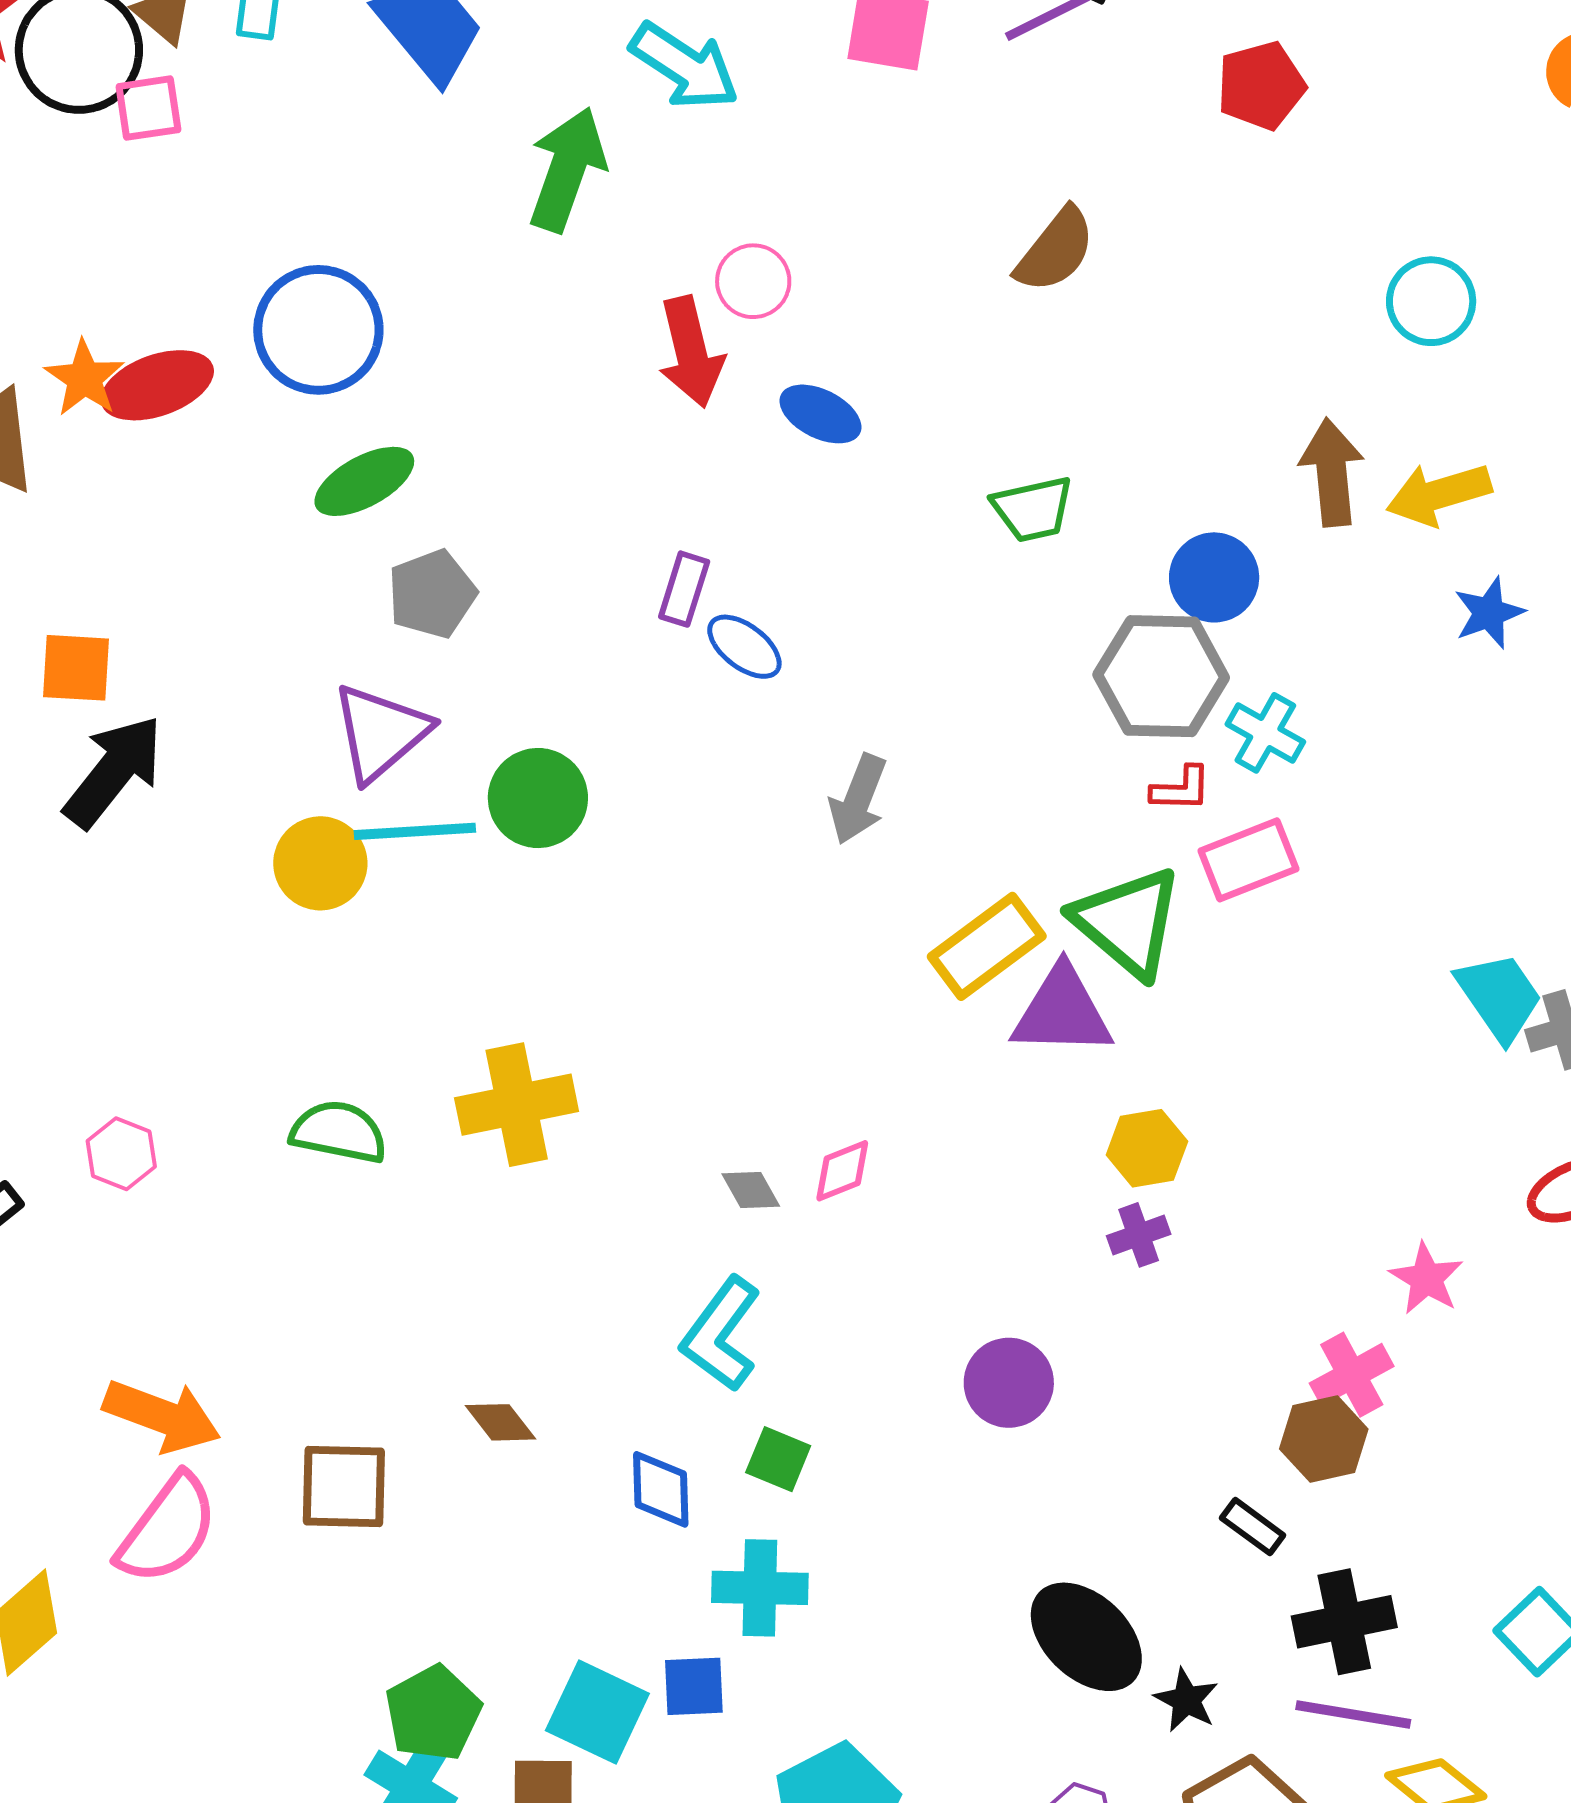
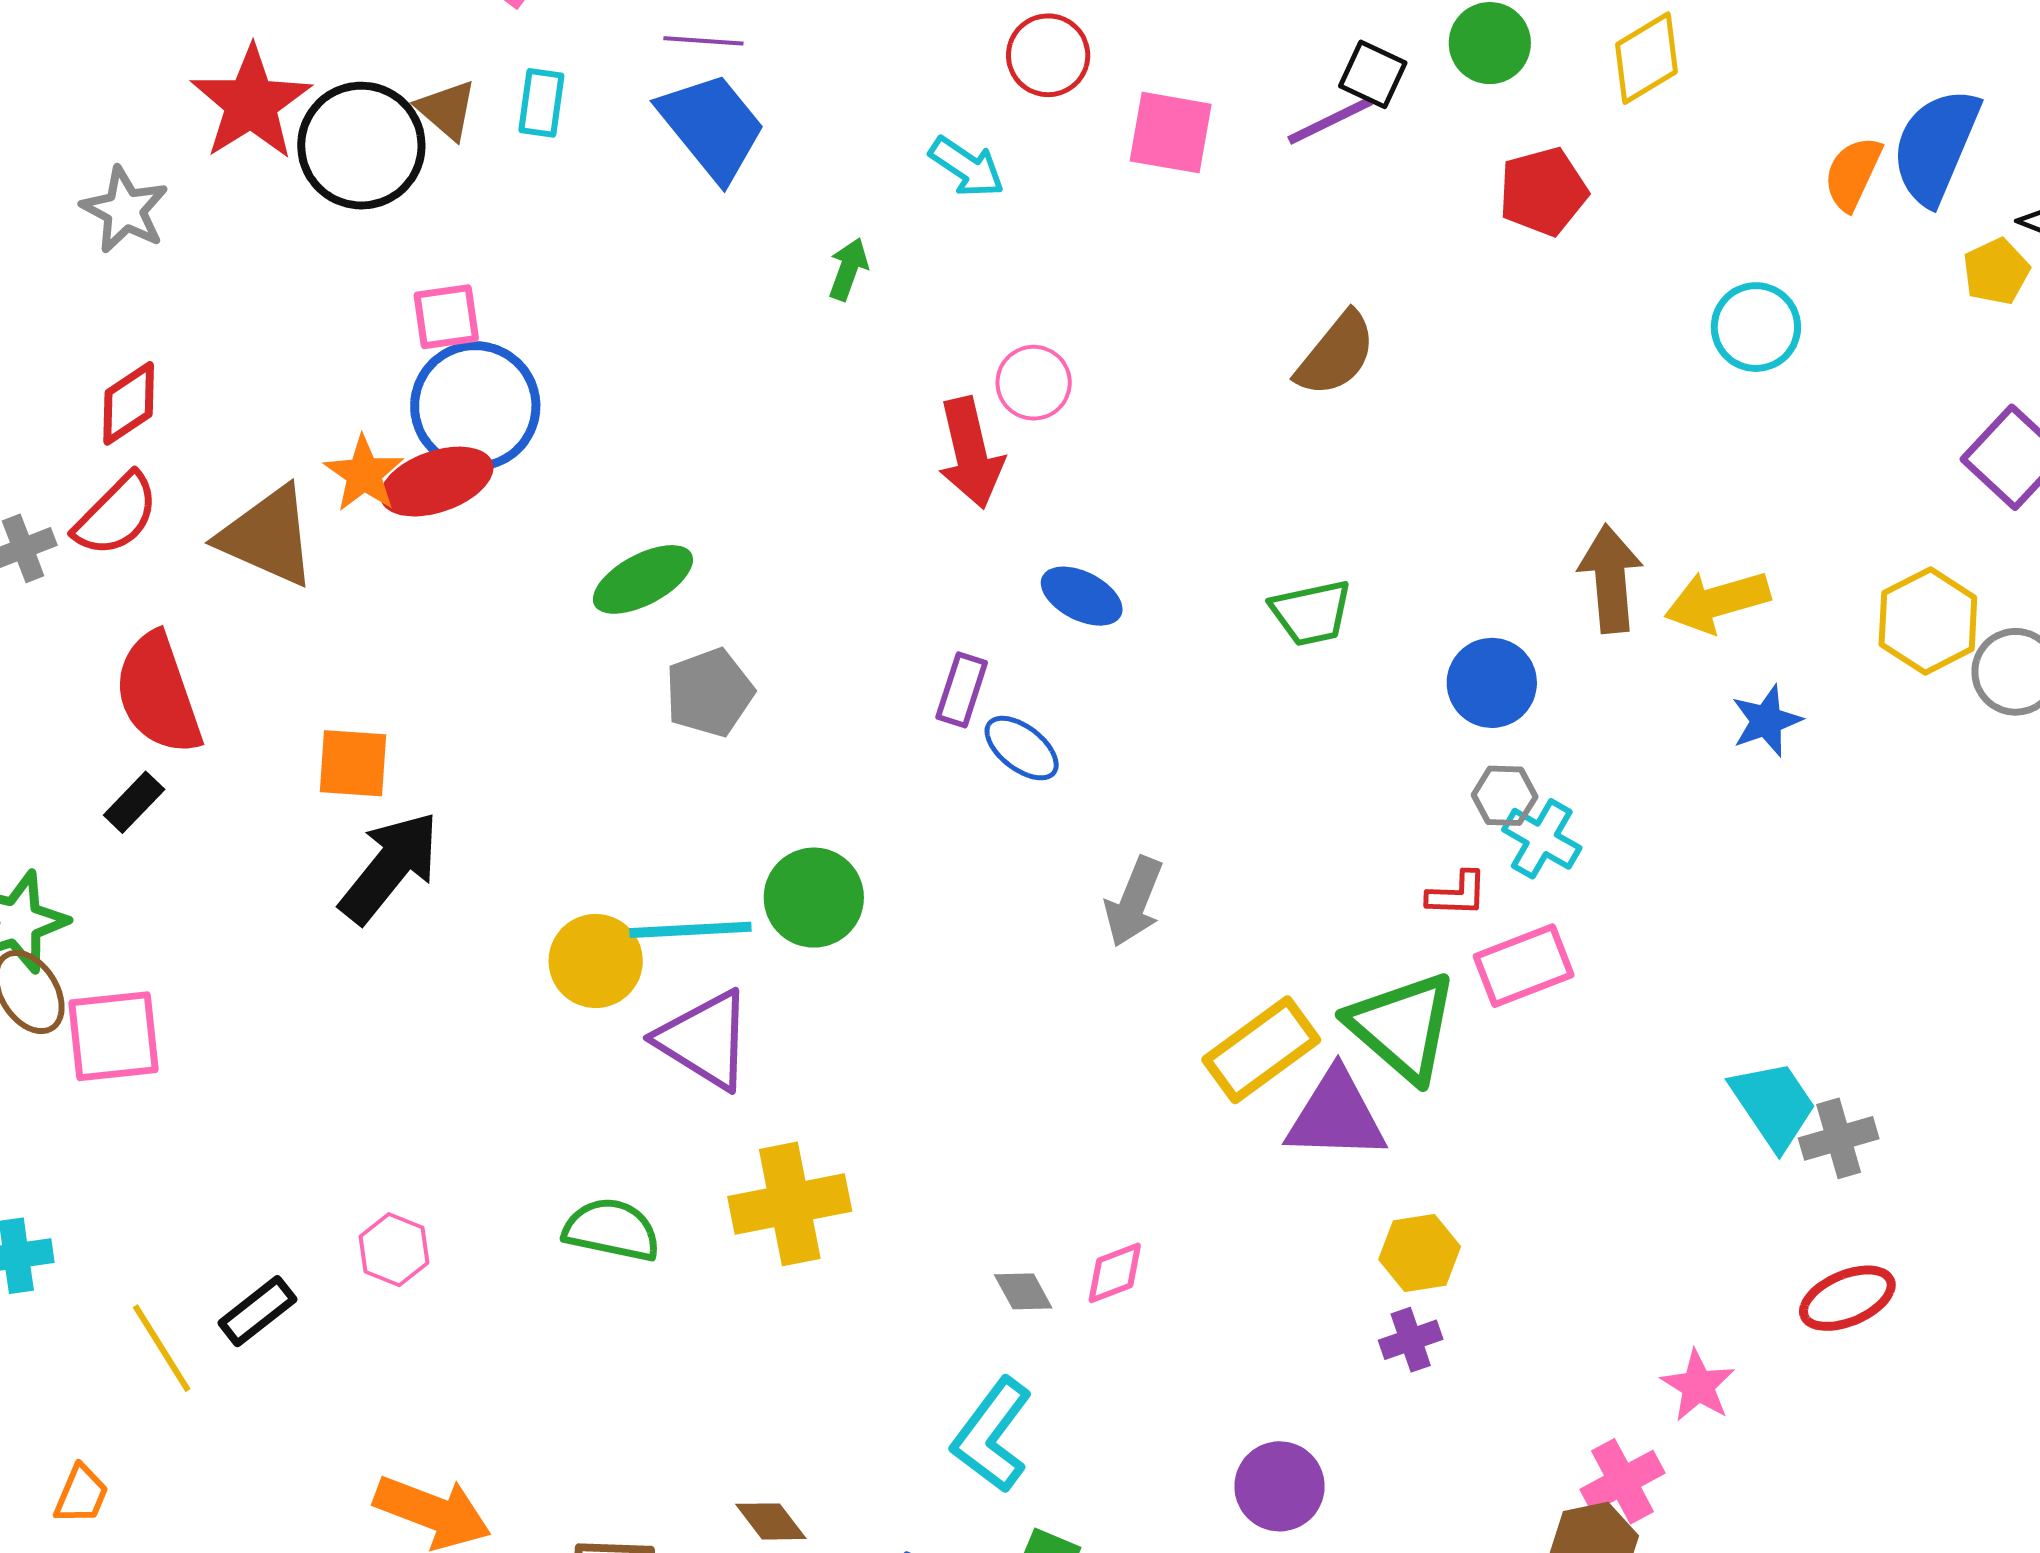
cyan arrow: (684, 66) -> (967, 167), size x0.7
pink square: (148, 108) -> (446, 317), moved
green arrow: (567, 169) -> (848, 269), size x0.5
cyan circle: (1431, 301) -> (1756, 327), moved
blue circle: (318, 330) -> (475, 406), moved
blue ellipse: (820, 414) -> (1082, 596), moved
gray hexagon: (1161, 676) -> (1505, 796), moved, size x0.5
purple triangle: (381, 732) -> (705, 1040), moved, turned -48

